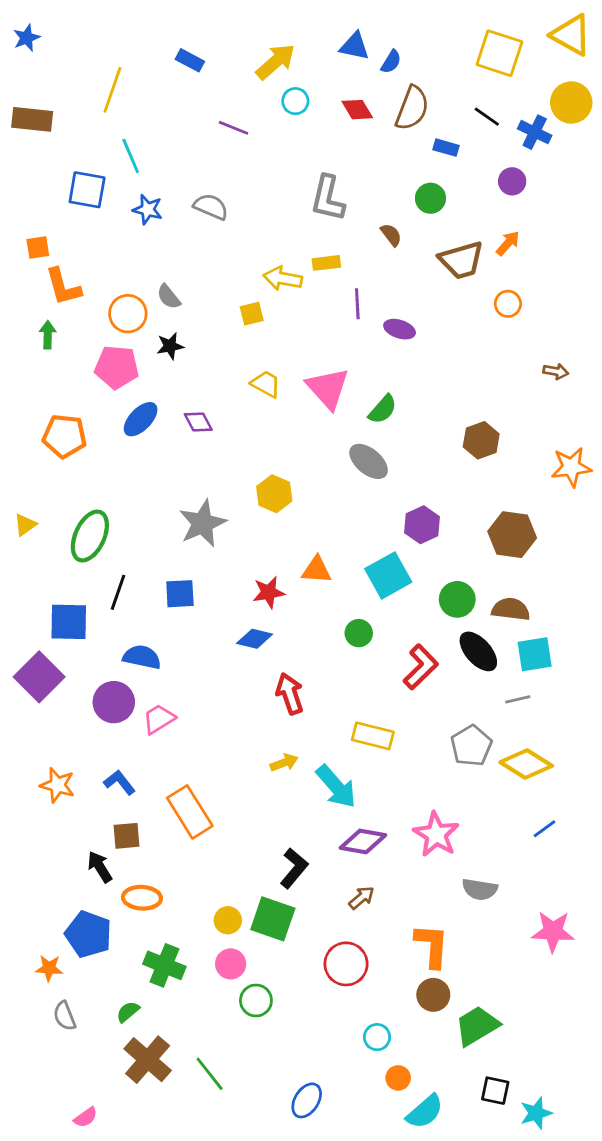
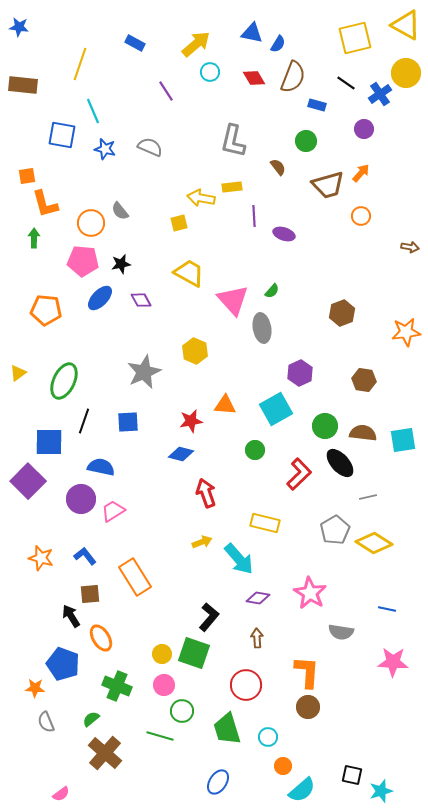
blue star: (27, 38) -> (19, 27), turned 30
yellow square: (499, 53) -> (355, 38), turned -32
purple line: (233, 128) -> (166, 91), turned 35
blue cross: (535, 132) -> (380, 94), turned 30
black star: (170, 346) -> (121, 264), moved
brown arrow: (556, 371) -> (410, 247), moved
yellow trapezoid: (266, 384) -> (189, 273), size x1.4
pink triangle: (328, 388) -> (233, 300), moved
green semicircle: (383, 409) -> (272, 291), size x0.7
gray ellipse: (369, 461) -> (262, 328), turned 40
brown hexagon: (512, 535) -> (364, 380), size x0.7
cyan square: (535, 654) -> (403, 440), moved
blue line: (544, 829) -> (387, 609), moved, turned 48
purple diamond: (363, 841) -> (258, 598), size x0.7
orange ellipse: (142, 898) -> (101, 638), turned 56
brown arrow: (362, 898) -> (257, 638), turned -54
green trapezoid: (477, 1026) -> (227, 729), moved, turned -76
green line: (210, 1074) -> (160, 736), moved, turned -36

